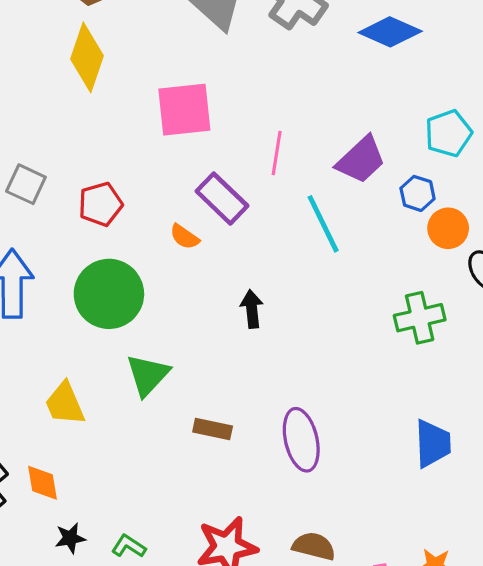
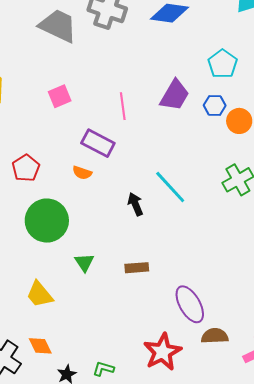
pink square: (184, 110) -> (60, 96), size x0.6
cyan line: (323, 224) -> (170, 187), moved
green triangle: (148, 375) -> (84, 262), size x0.7
brown rectangle: (213, 429) -> (137, 268), moved
purple ellipse: (301, 440) -> (190, 304), moved

